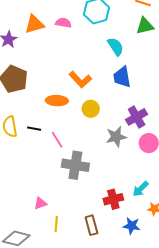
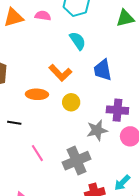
cyan semicircle: (116, 46) -> (78, 41), moved
purple cross: (137, 117) -> (117, 110), turned 35
pink line: (57, 140) -> (37, 153), moved
gray cross: (75, 165) -> (77, 161), moved, turned -32

